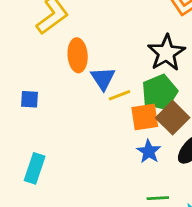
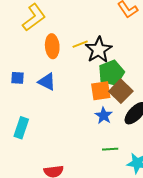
black star: (166, 53) -> (99, 50), moved
blue triangle: (103, 78) -> (47, 82), moved, turned -30
yellow line: (120, 95) -> (80, 44), moved

